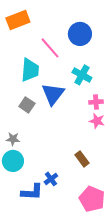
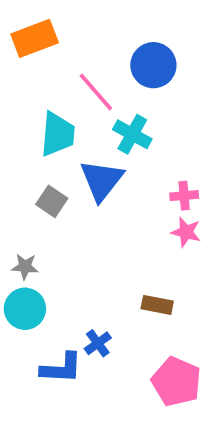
cyan cross: (82, 75) -> (132, 134), moved
brown rectangle: (82, 159) -> (157, 305), turned -42

